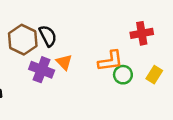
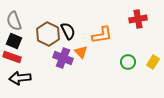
red cross: (142, 33) -> (138, 19), moved
orange L-shape: (110, 61) -> (102, 35), moved

